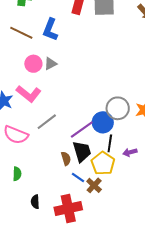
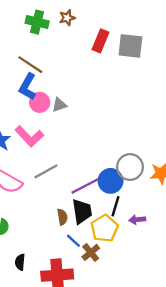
blue L-shape: (50, 30) -> (28, 87), moved

